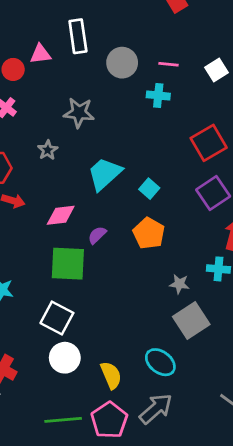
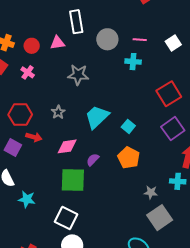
pink triangle: (41, 54) -> (57, 43), moved
gray star: (48, 150) -> (58, 112), moved

